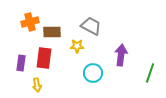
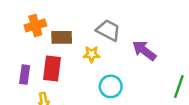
purple arrow: (121, 55) -> (144, 51), moved, turned -60

